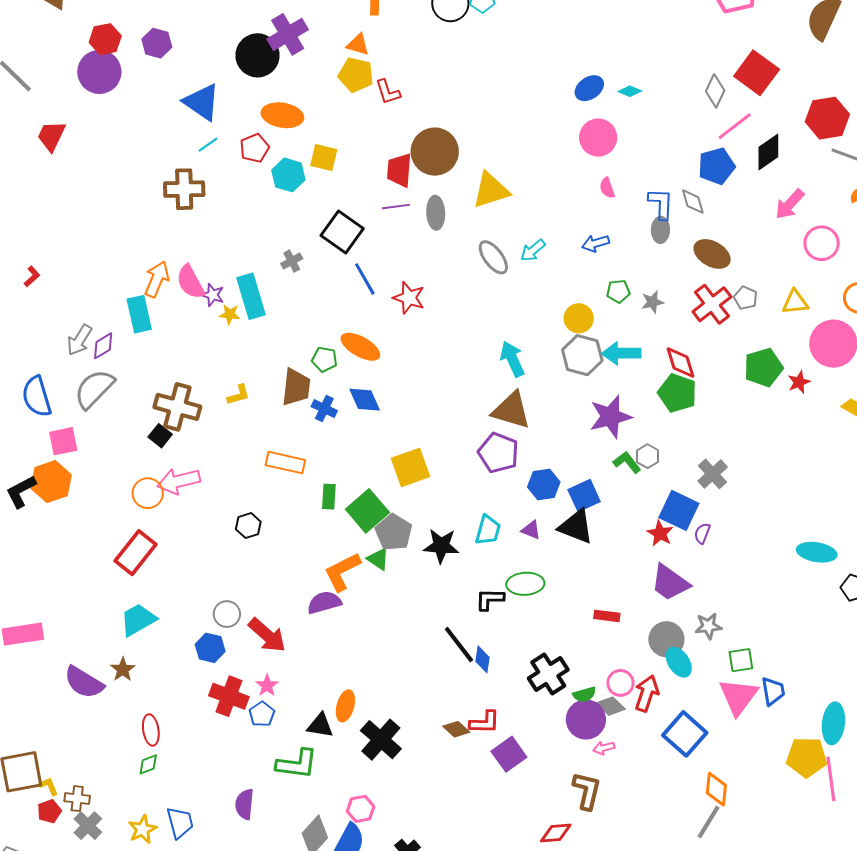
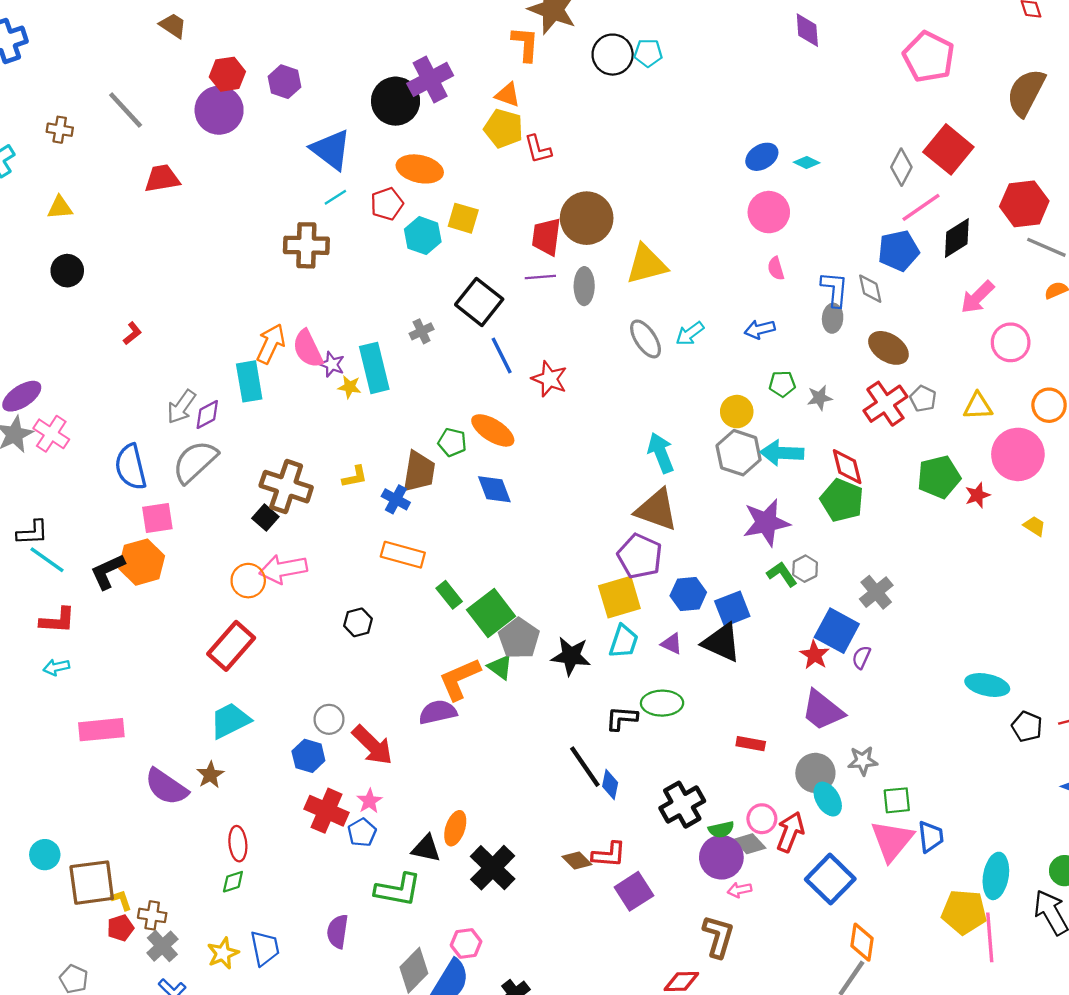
red trapezoid: (51, 136) -> (162, 178), turned 52
blue cross: (324, 409) -> (396, 499), moved
yellow square: (410, 467) -> (619, 597), moved
green rectangle: (329, 497) -> (449, 595), turned -45

